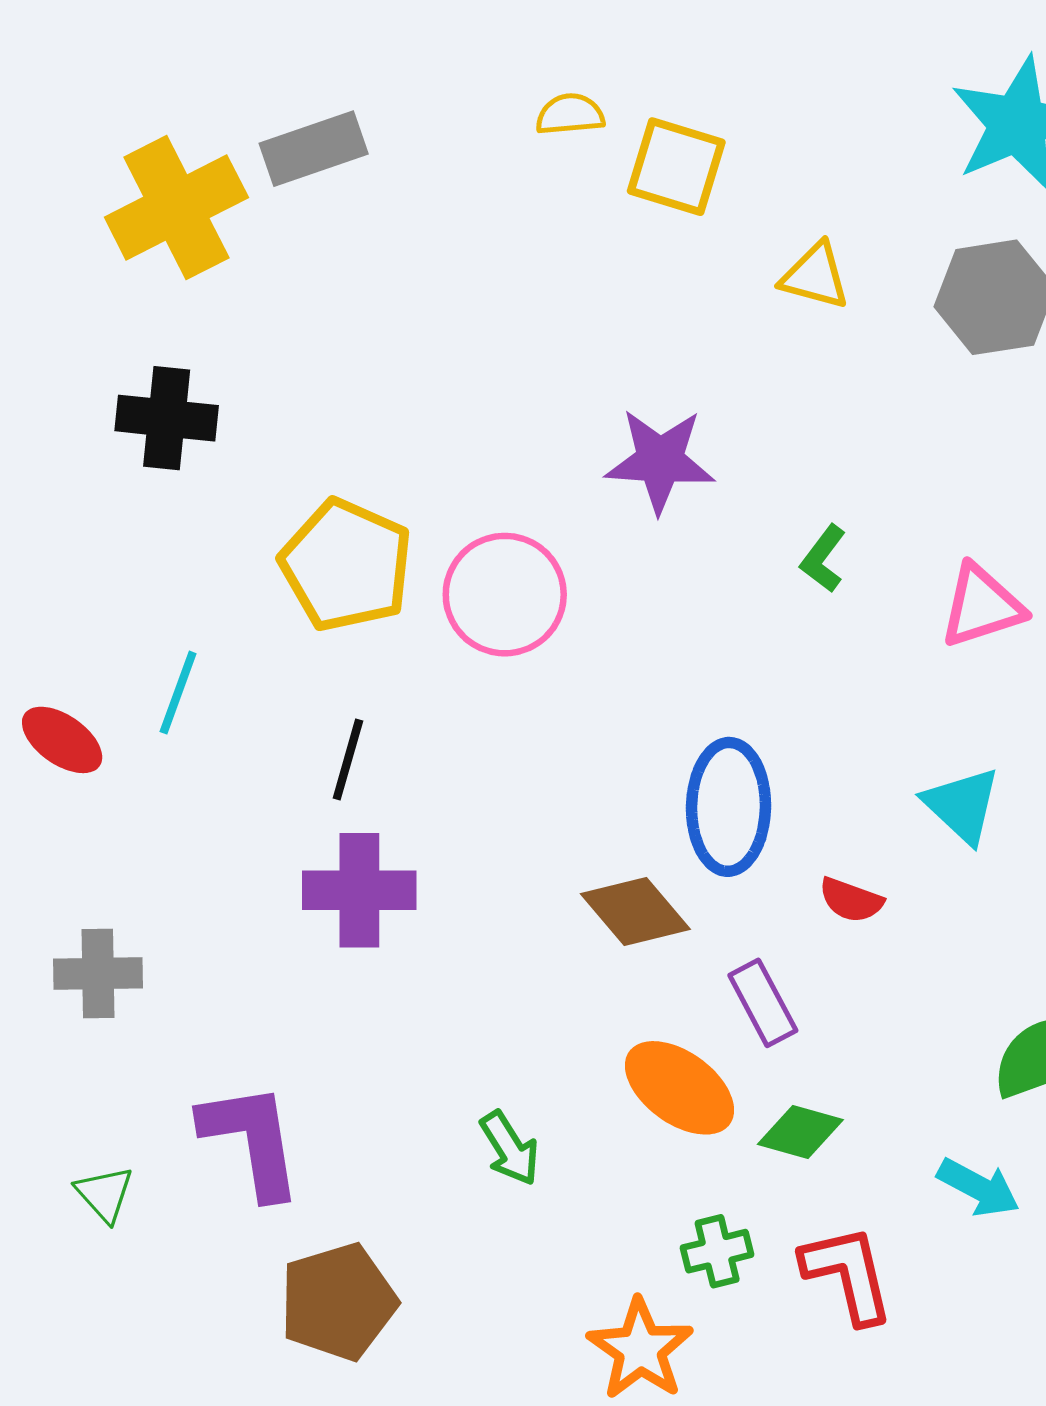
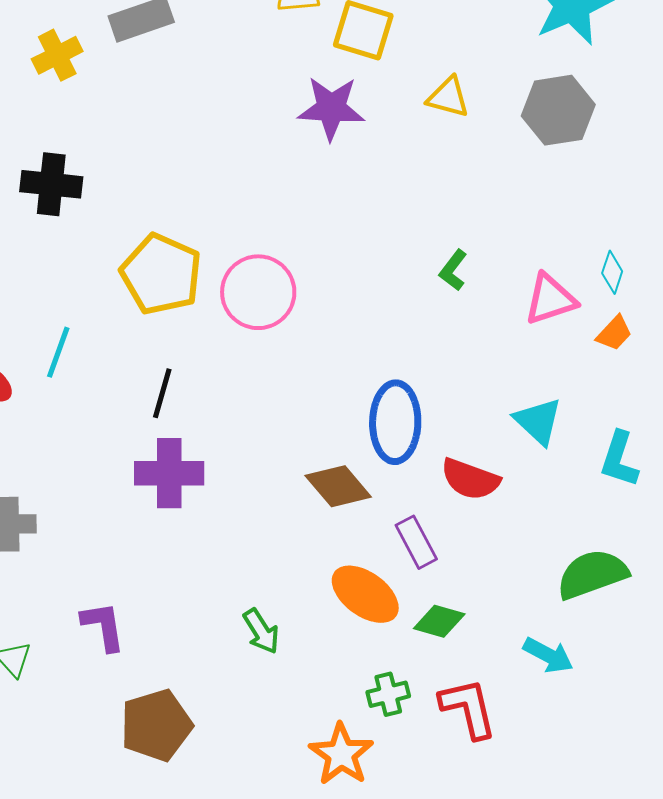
yellow cross: (176, 207) -> (57, 55), size x0.6
purple star: (660, 461) -> (331, 108), moved
red semicircle: (851, 900) -> (470, 479), size x1.5
purple L-shape: (252, 1140) -> (103, 626), size x0.7

